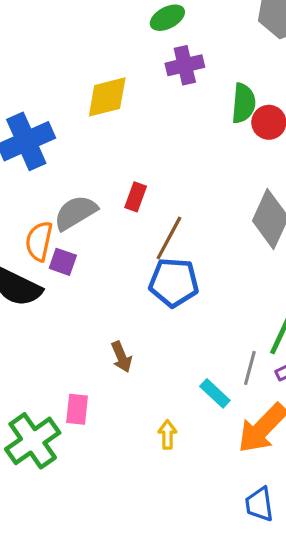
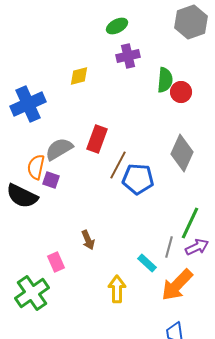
yellow diamond: (107, 97) -> (79, 76), size x0.7
red rectangle: (136, 197) -> (97, 139), size x1.5
blue pentagon: (174, 282) -> (138, 179), moved
pink rectangle: (77, 409) -> (56, 262), moved, turned -30
yellow arrow: (167, 435) -> (117, 289), size x1.5

